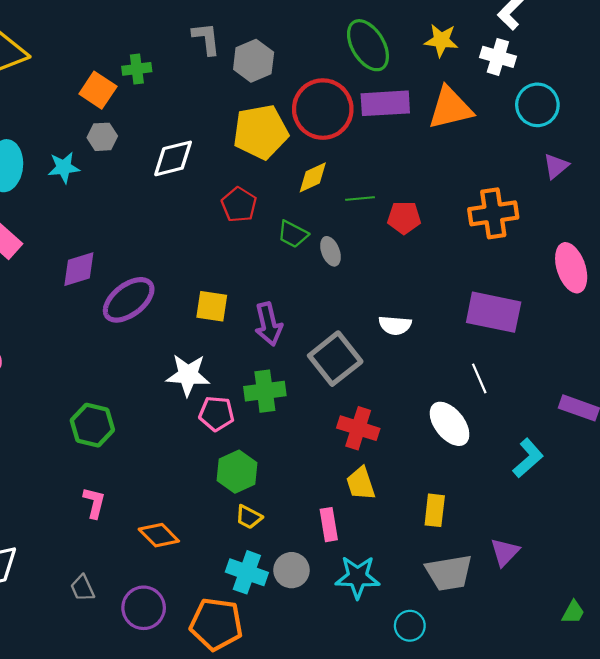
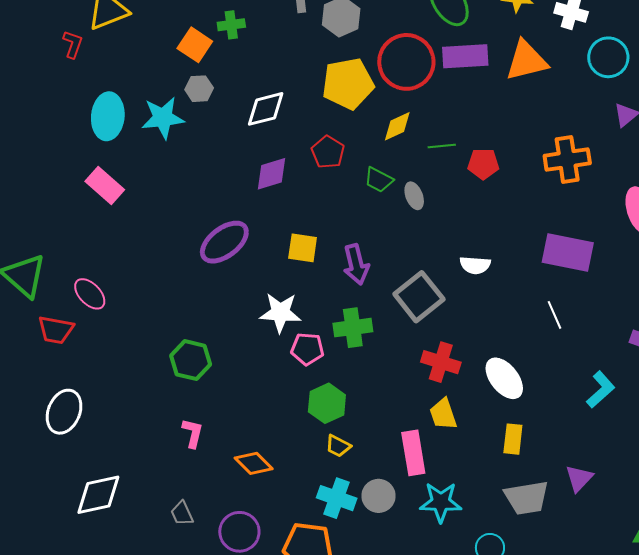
cyan star: (64, 167) -> (163, 118), size x1.4
purple diamond: (79, 269) -> (271, 174), moved
white ellipse: (450, 424) -> (504, 378), moved
pink rectangle: (329, 525) -> (413, 453), size x1.4

